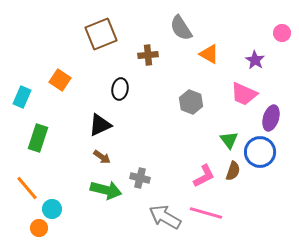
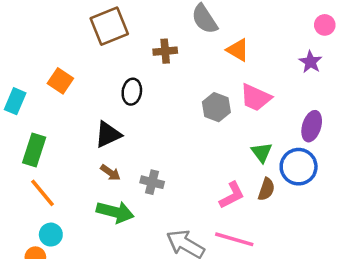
purple star: (255, 60) -> (310, 62), moved
pink trapezoid: (244, 94) -> (256, 98), moved
gray cross: (140, 178) -> (152, 182), moved
orange line: (27, 188) -> (42, 193), moved

